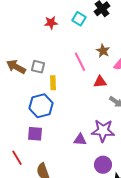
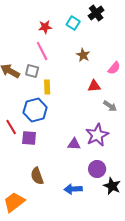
brown star: (103, 51) -> (83, 55), moved
pink line: (80, 62) -> (42, 51), moved
purple star: (103, 131) -> (97, 135), turned -30
red line: (17, 158) -> (11, 127), moved

